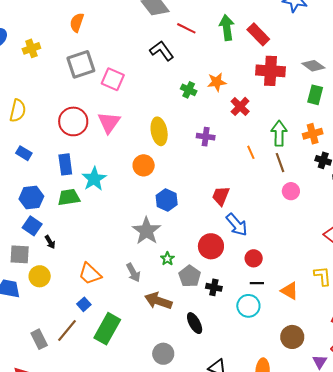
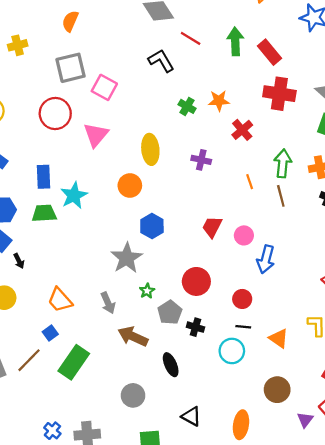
red circle: (73, 121) -> (55, 114), moved
pink circle: (291, 191) -> (244, 235), moved
blue arrow: (237, 225) -> (266, 259), moved, turned 50

